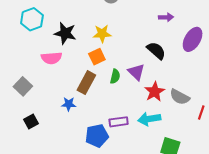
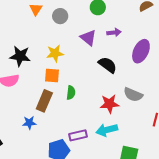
orange square: (97, 57) -> (52, 76), turned 35
purple triangle: (136, 72) -> (88, 38), moved
red star: (155, 92) -> (110, 104), turned 30
gray semicircle: (180, 97) -> (133, 95), moved

